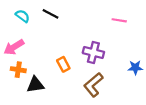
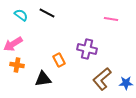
blue star: (135, 68) -> (126, 83), moved
black triangle: (35, 85) -> (43, 79), moved
brown L-shape: (93, 85) -> (102, 79), moved

